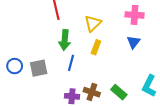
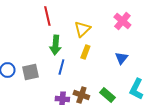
pink cross: (135, 15) -> (122, 21), turned 36
blue triangle: (134, 42) -> (121, 58), moved

